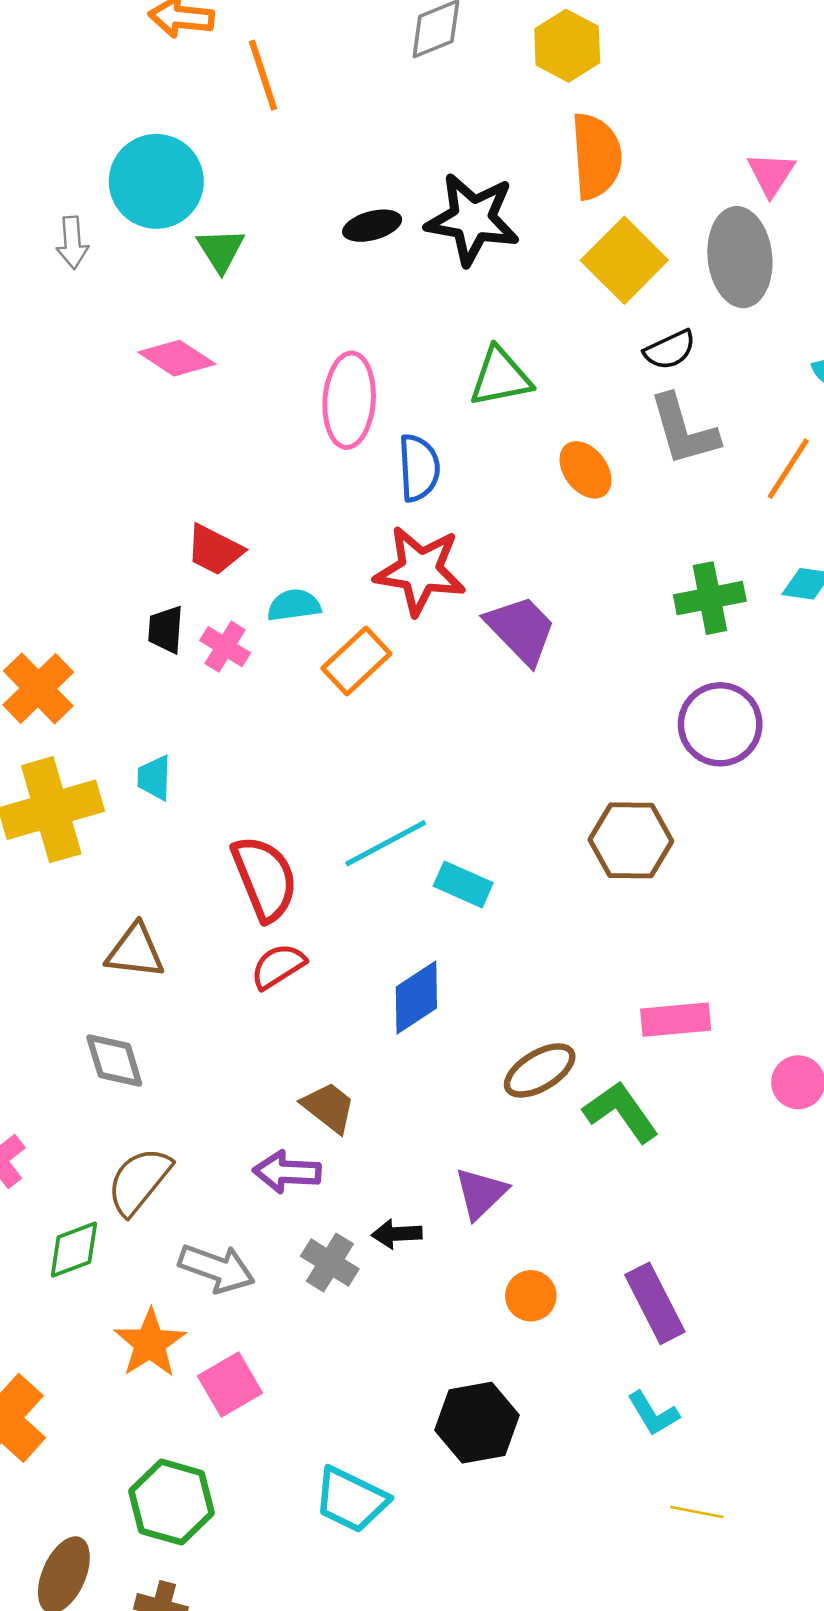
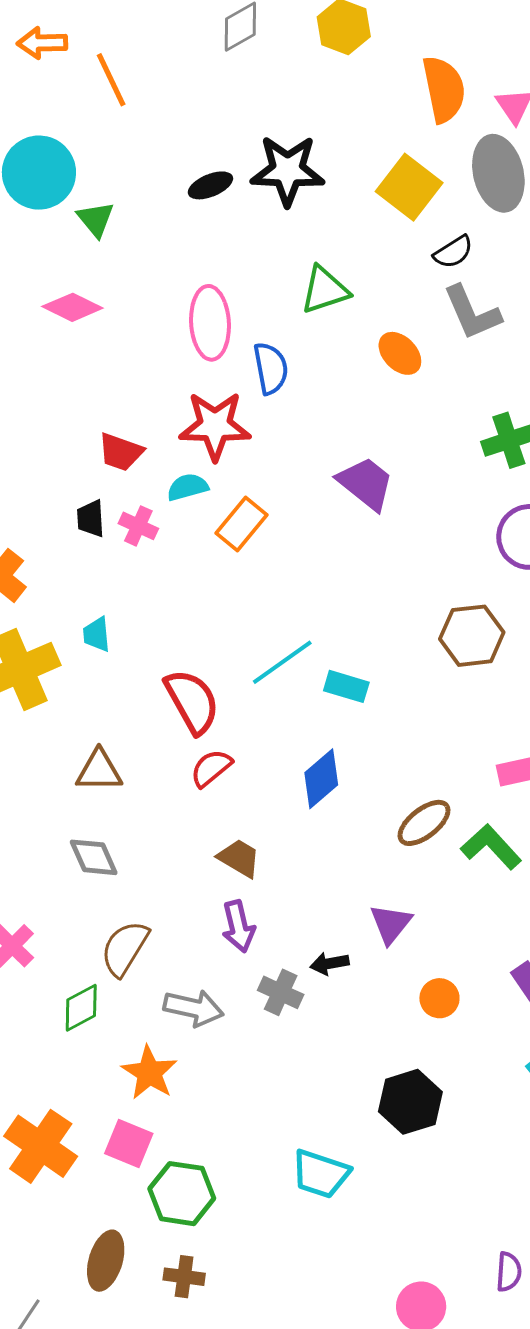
orange semicircle: (596, 156) -> (444, 89), moved
red star: (420, 571) -> (215, 426), moved
brown trapezoid: (329, 1107) -> (239, 858), moved
purple arrow: (287, 1172) -> (238, 926), turned -99
pink square: (230, 1384) -> (129, 1143), moved, turned -30

